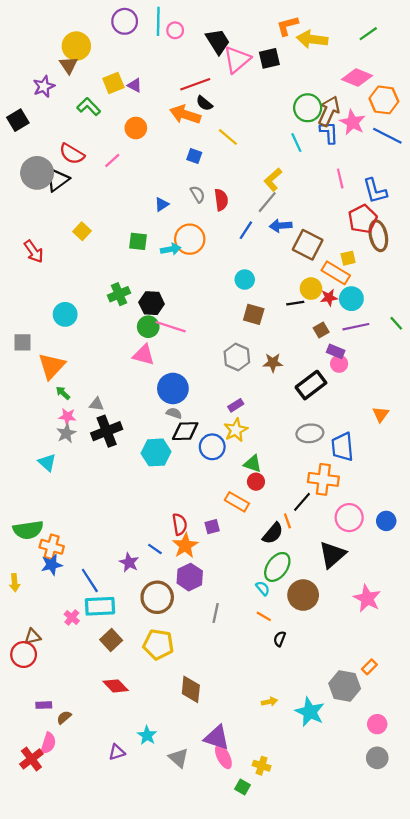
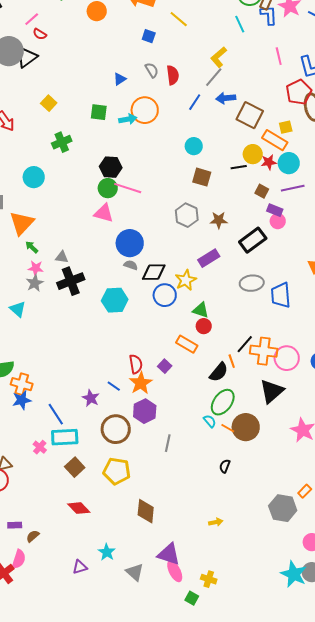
red semicircle: (72, 154) -> (40, 34), size x0.6
pink line: (112, 161) -> (32, 19), moved
green cross: (119, 294) -> (62, 142), moved
brown square: (321, 330) -> (262, 191), turned -32
purple rectangle: (236, 405) -> (209, 258), moved, size x1.5
black diamond: (185, 431) -> (154, 272), moved
orange cross: (323, 479) -> (264, 351), moved
purple square: (212, 527) -> (165, 366), turned -32
orange line: (264, 616) -> (228, 428), moved
cyan star: (310, 712) -> (294, 574), moved

